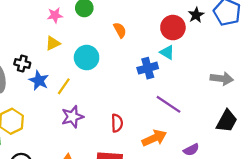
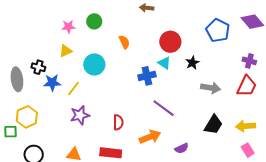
black star: (196, 15) -> (192, 63), moved
blue star: (39, 80) -> (52, 83), turned -30

